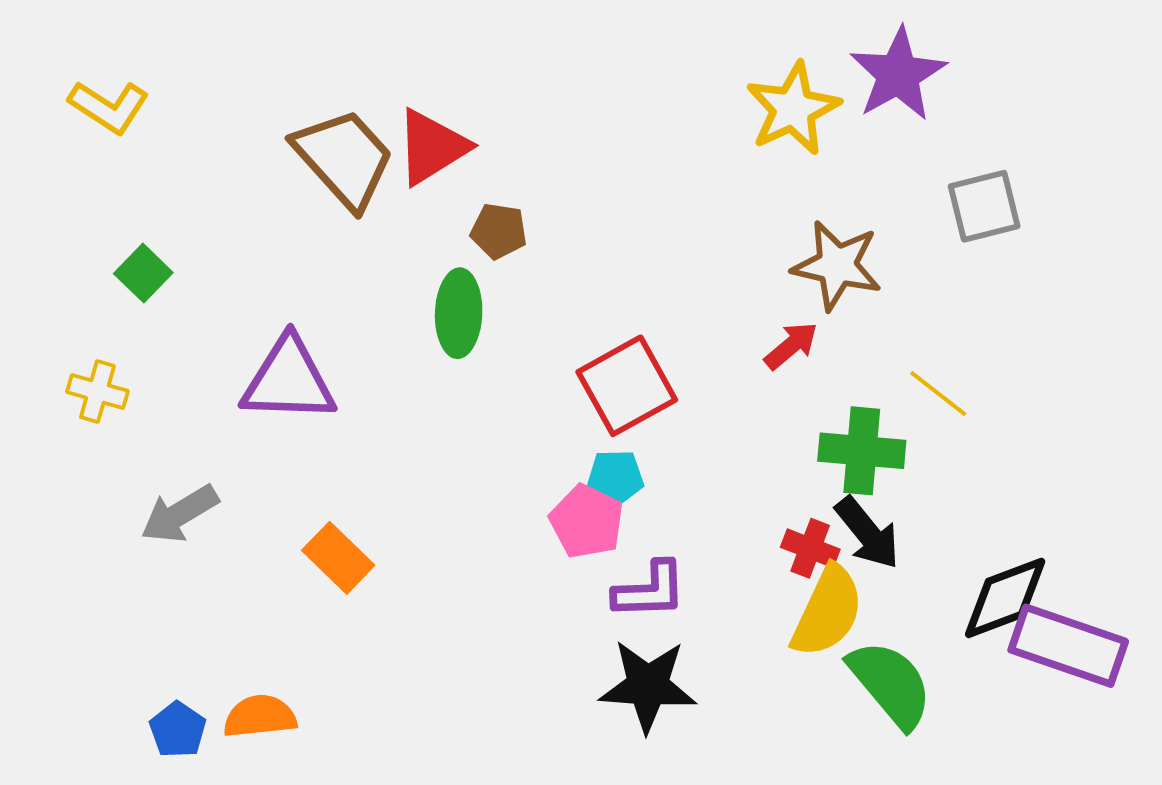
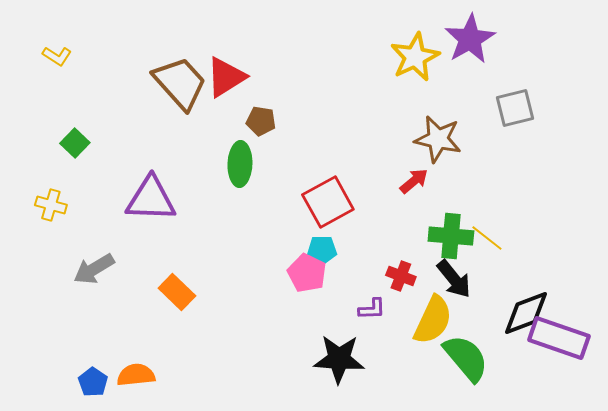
yellow L-shape: (109, 107) -> (57, 56), size x0.7
yellow line: (938, 393) -> (487, 238), moved
red cross: (810, 548) -> (401, 276), moved
purple L-shape: (650, 590) -> (372, 309), moved, size x0.7

